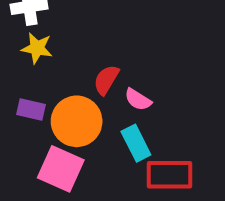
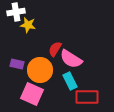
yellow star: (37, 48) -> (28, 25), moved
pink semicircle: (138, 100) -> (71, 59), size x1.6

